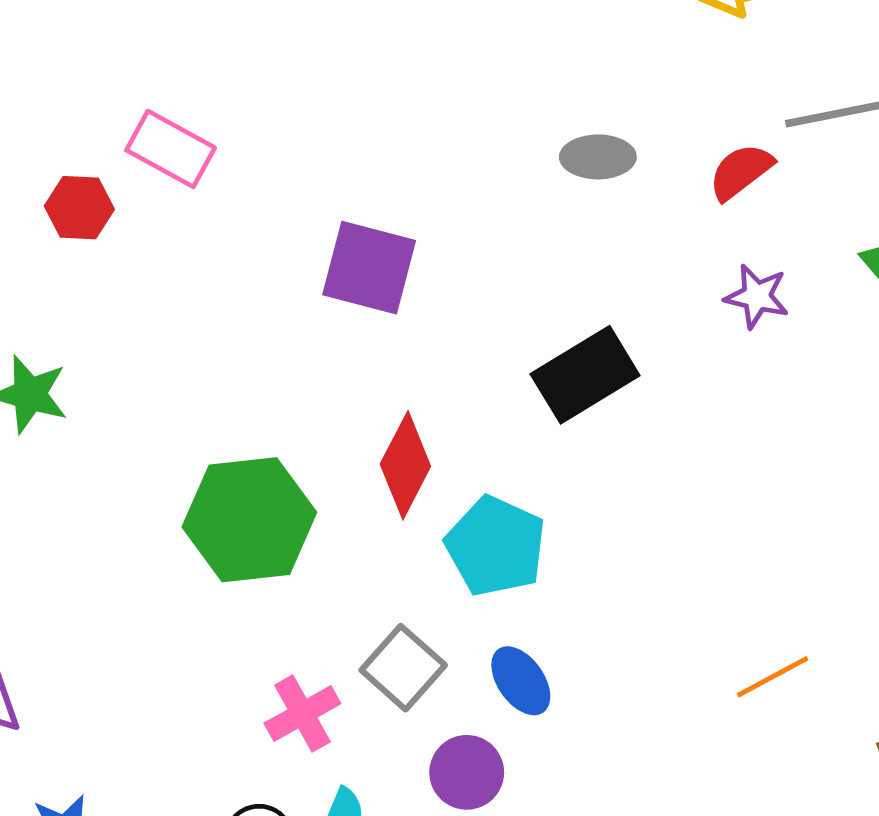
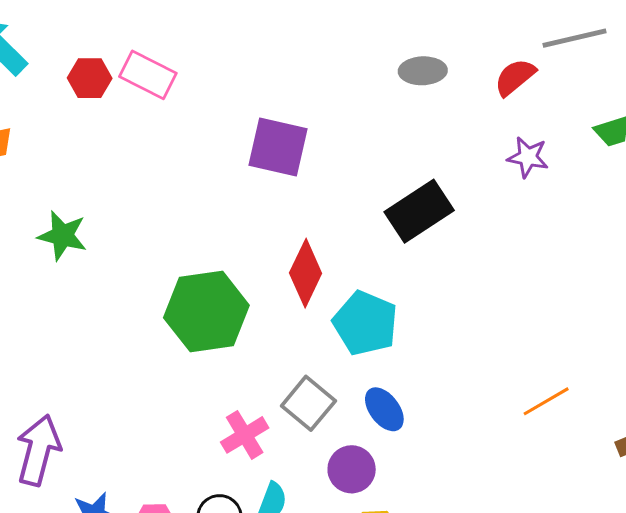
red hexagon: (79, 208) -> (90, 78), moved

